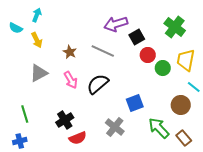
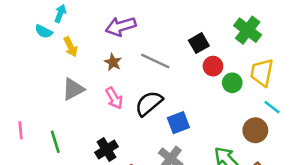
cyan arrow: (37, 15) -> (60, 14), moved
purple arrow: (116, 24) -> (121, 26), moved
blue square: (135, 103) -> (178, 123), moved

